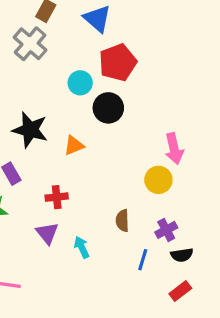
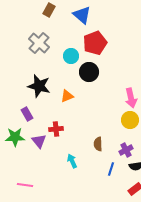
gray cross: (30, 44) -> (39, 43), moved
yellow circle: (158, 180) -> (130, 120), moved
purple triangle: (47, 233) -> (39, 141), moved

